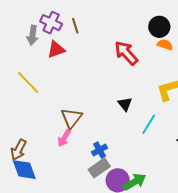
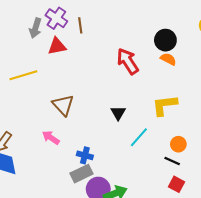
yellow line: (28, 82) -> (23, 75), turned -72
brown triangle: (71, 118) -> (63, 105), moved, turned -30
pink arrow: (64, 138) -> (51, 138), turned 84
blue cross: (100, 150) -> (85, 155), turned 35

